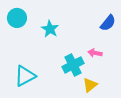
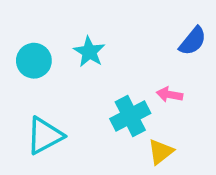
cyan circle: (17, 18) -> (34, 61), moved

